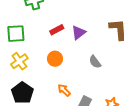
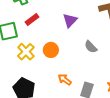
red rectangle: (57, 30) -> (32, 19), moved
yellow cross: (19, 61) -> (26, 52), moved

